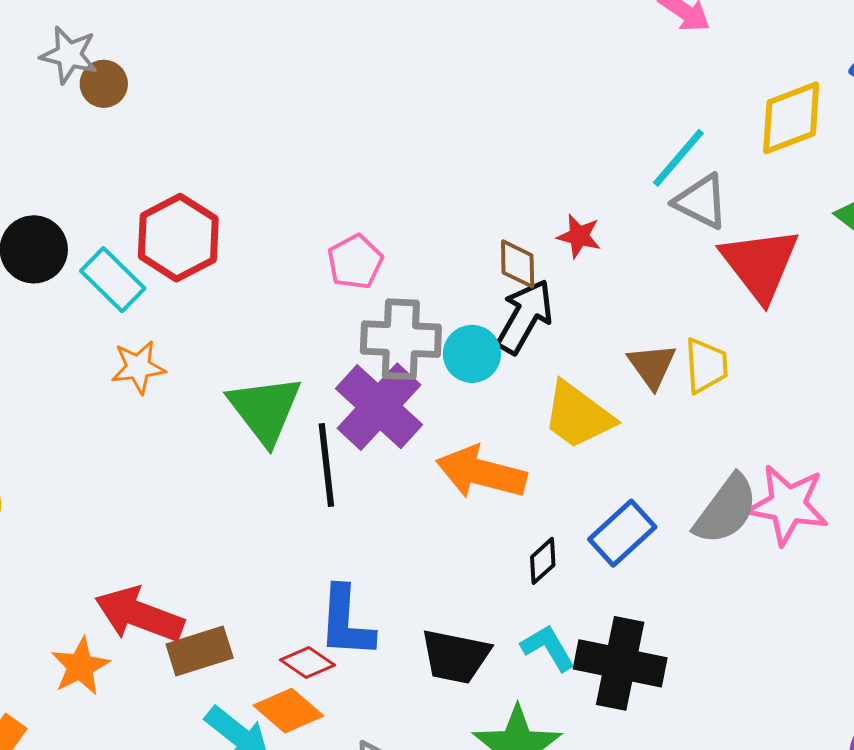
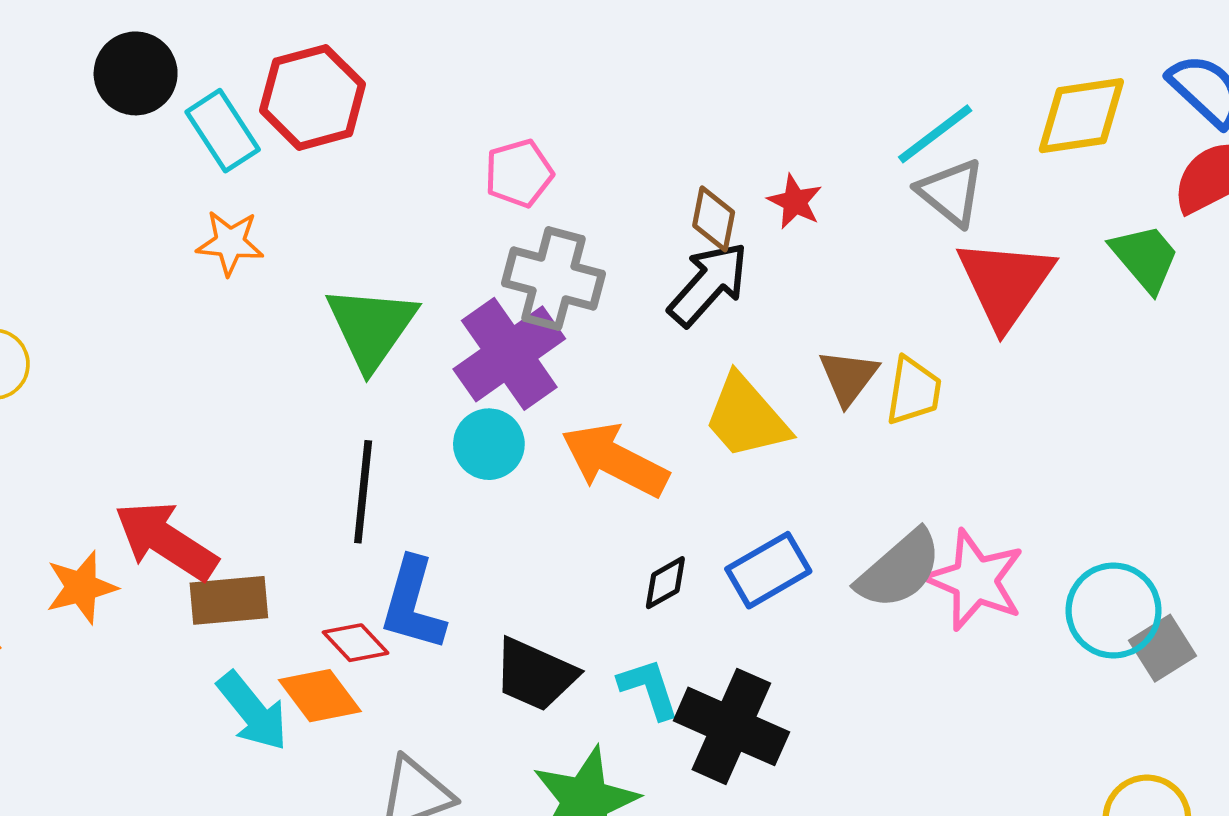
cyan circle: (472, 354) -> (489, 444), moved
black line: (326, 465) -> (363, 492), moved

